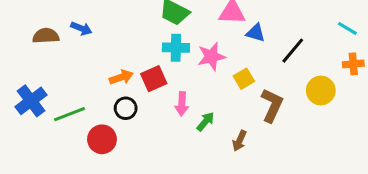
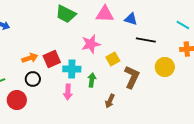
blue triangle: (256, 33) -> (131, 19), moved
cyan cross: (176, 48) -> (72, 69), moved
black line: (293, 51) -> (146, 40), turned 60
pink arrow: (182, 104) -> (68, 92), moved
green arrow: (205, 122) -> (92, 80), moved, turned -32

